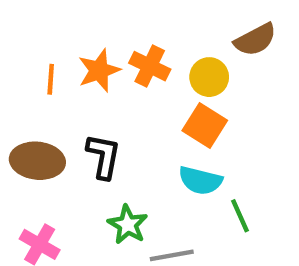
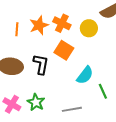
orange square: (205, 125) -> (64, 50), moved
cyan semicircle: (200, 181) -> (85, 75), turned -66
green star: (128, 225) -> (36, 102), moved

